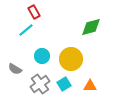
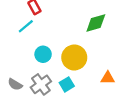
gray semicircle: (15, 69) -> (15, 84), moved
orange triangle: (90, 86) -> (108, 78), moved

